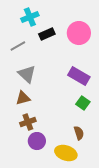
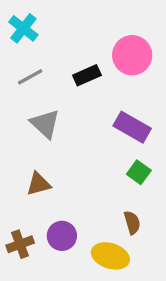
cyan cross: (30, 17) -> (23, 28), moved, turned -30
black rectangle: (47, 34) -> (87, 75), moved
brown triangle: (23, 98) -> (38, 184), moved
brown cross: (28, 122) -> (20, 244), moved

